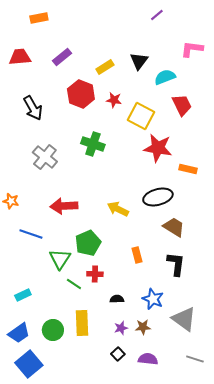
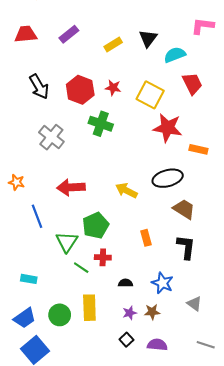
red hexagon: (81, 94) -> (80, 90), moved
red star: (114, 100) -> (113, 88), moved
blue line: (31, 234) -> (37, 216), turned 50
cyan rectangle: (23, 295) -> (29, 279), turned 35
gray triangle: (184, 319) -> (194, 304), size x0.6

